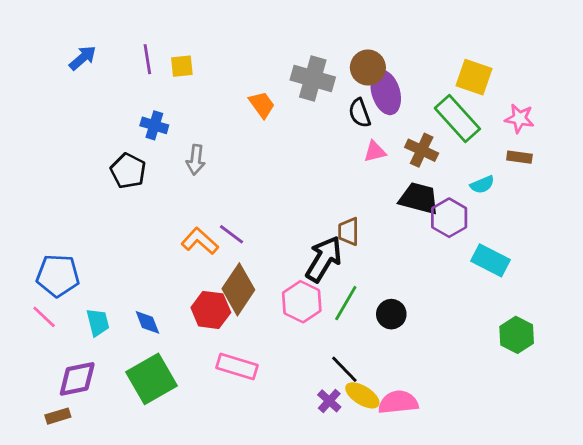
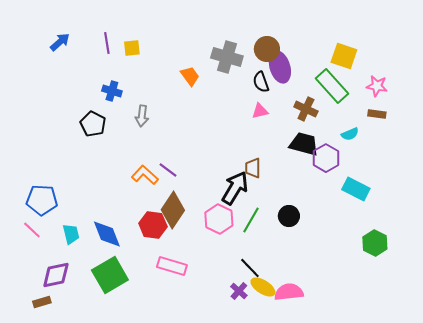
pink triangle: (375, 152) -> (260, 111), moved
black circle: (391, 314) -> (289, 216), moved
blue diamond: (147, 322) -> (107, 234), size x1.5

